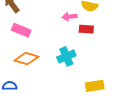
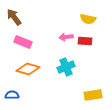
pink arrow: (70, 17) -> (66, 37), moved

